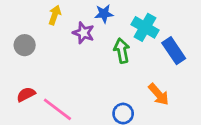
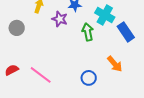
red semicircle: (26, 94) -> (12, 70), moved

